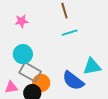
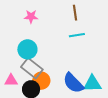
cyan triangle: (92, 66) -> (92, 84), moved

